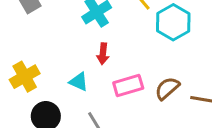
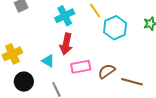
red arrow: (103, 54) -> (66, 44), size x1.5

